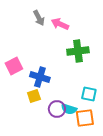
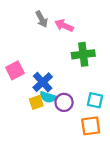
blue cross: (40, 77) -> (43, 82), turned 30
purple circle: (57, 109) -> (64, 102), moved
cyan semicircle: (69, 109) -> (48, 97), moved

